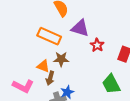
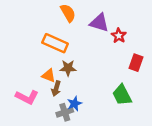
purple triangle: (80, 28) -> (99, 23), moved
red star: (97, 45) -> (119, 36), moved

